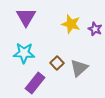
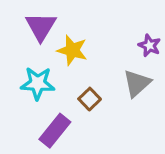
yellow star: (71, 24) -> (72, 50), moved
gray triangle: (79, 68) -> (137, 83), moved

